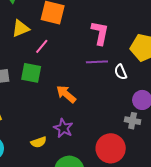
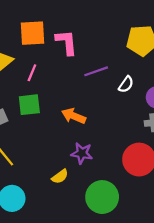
pink L-shape: (100, 33) -> (66, 42), moved
white semicircle: (121, 72) -> (126, 84), moved, turned -105

